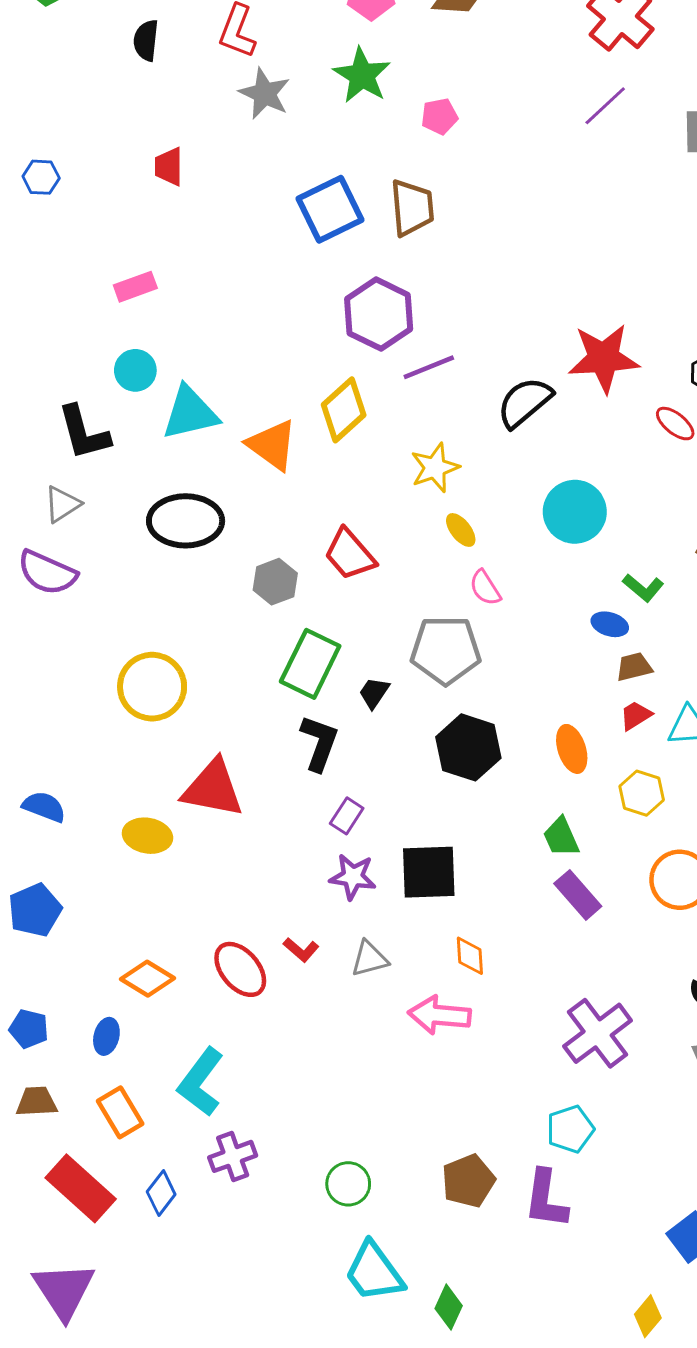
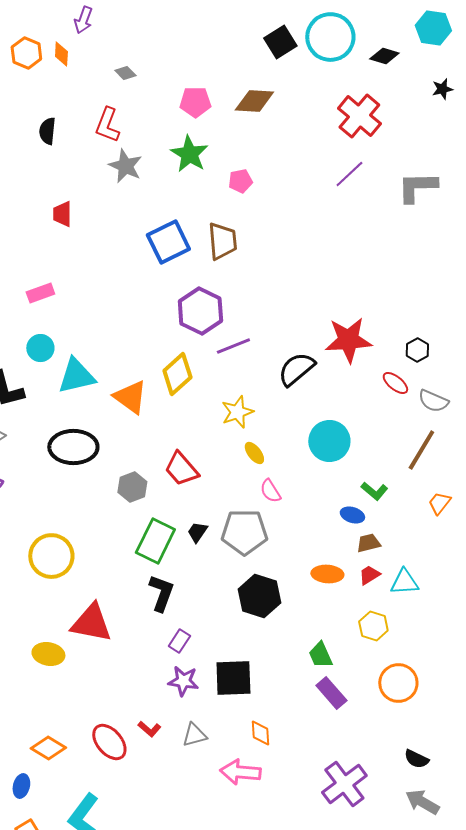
black trapezoid: (374, 693) -> (197, 532), moved
orange ellipse: (572, 749) -> (327, 574), moved, turned -68

